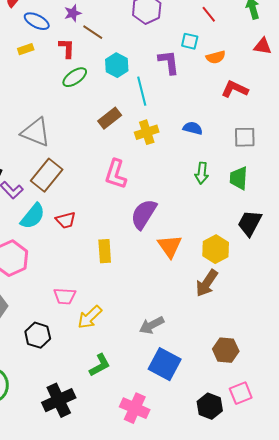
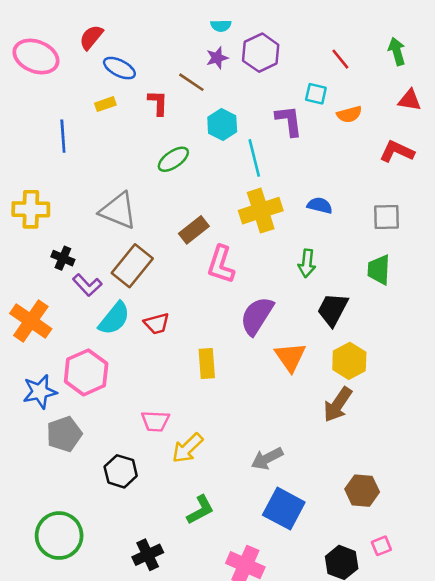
purple star: (73, 13) -> (217, 58), moved
green ellipse: (75, 77) -> (173, 159), moved
red L-shape: (235, 89) -> (397, 152), moved
brown rectangle: (110, 118) -> (194, 230), moved
yellow cross: (147, 132) -> (261, 211), size x1.4
green arrow: (202, 173) -> (307, 263), moved
black trapezoid: (250, 223) -> (333, 309), moved
pink square: (241, 393) -> (381, 546), size x0.7
black cross: (59, 400) -> (148, 555), size x0.7

